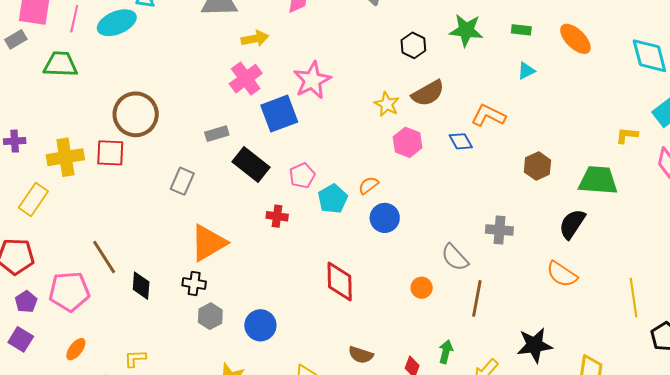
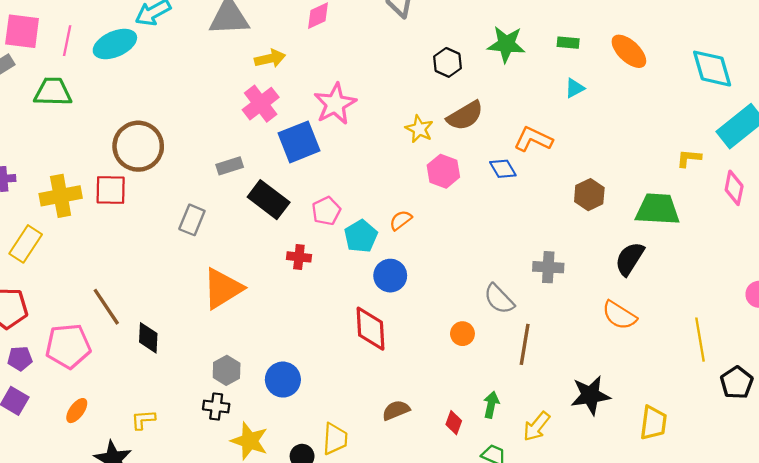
blue circle: (385, 218) -> (390, 276), moved
black cross: (194, 283) -> (216, 407), moved
purple pentagon: (26, 302) -> (20, 359), turned 30
brown semicircle: (361, 355) -> (396, 410), turned 140

